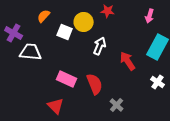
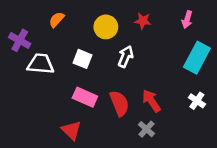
red star: (108, 11) -> (143, 21), moved
white square: (65, 32) -> (82, 59), moved
red arrow: (128, 61) -> (151, 101), moved

